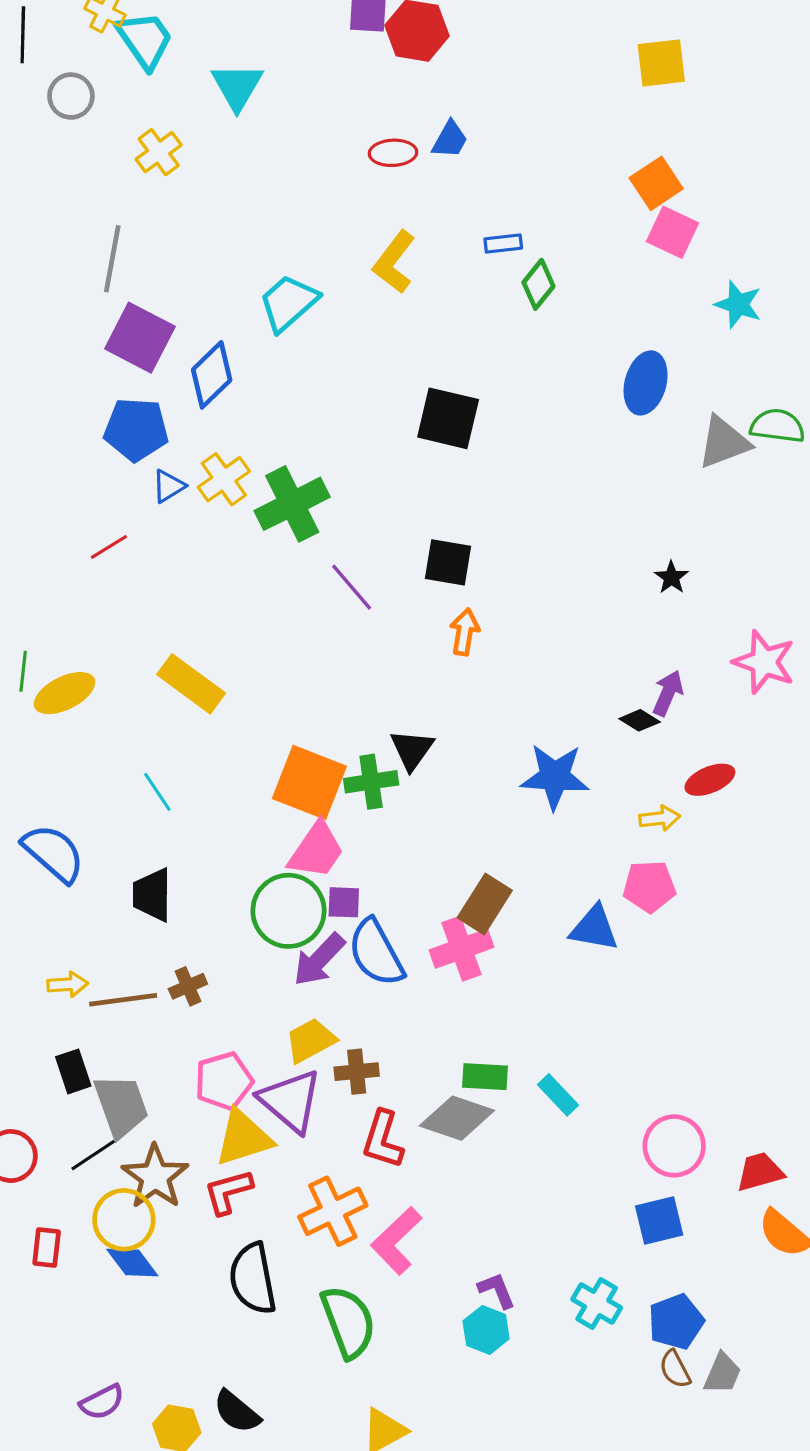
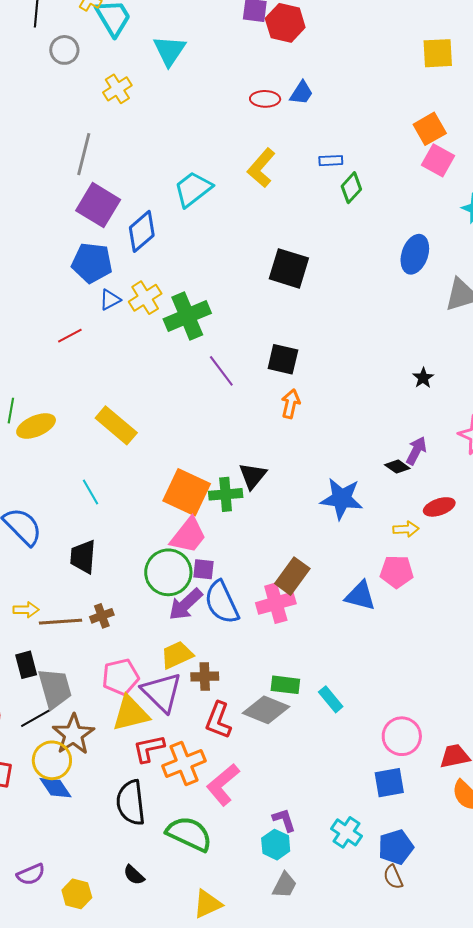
red L-shape: (228, 1192) -> (149, 749), moved
green semicircle: (348, 1322) -> (189, 834), turned -48
gray trapezoid: (722, 1373) -> (285, 885), moved
black semicircle: (237, 1412) -> (134, 875), moved, size x0.7

